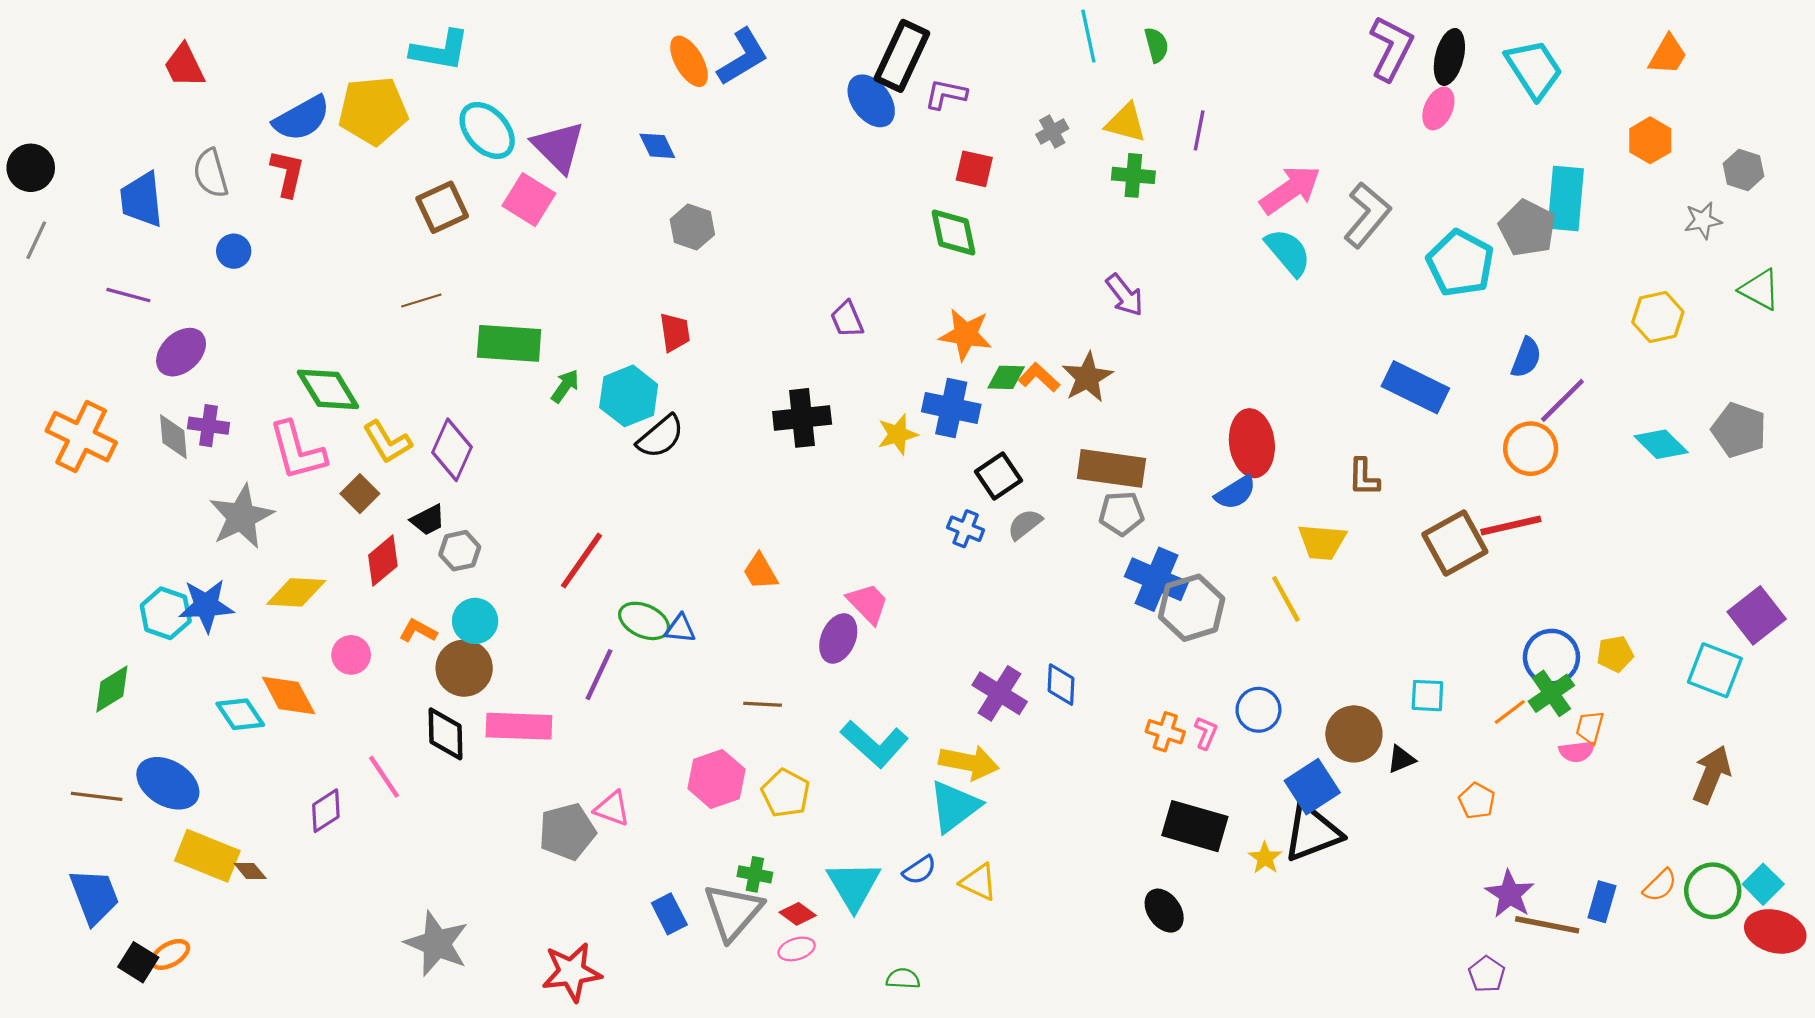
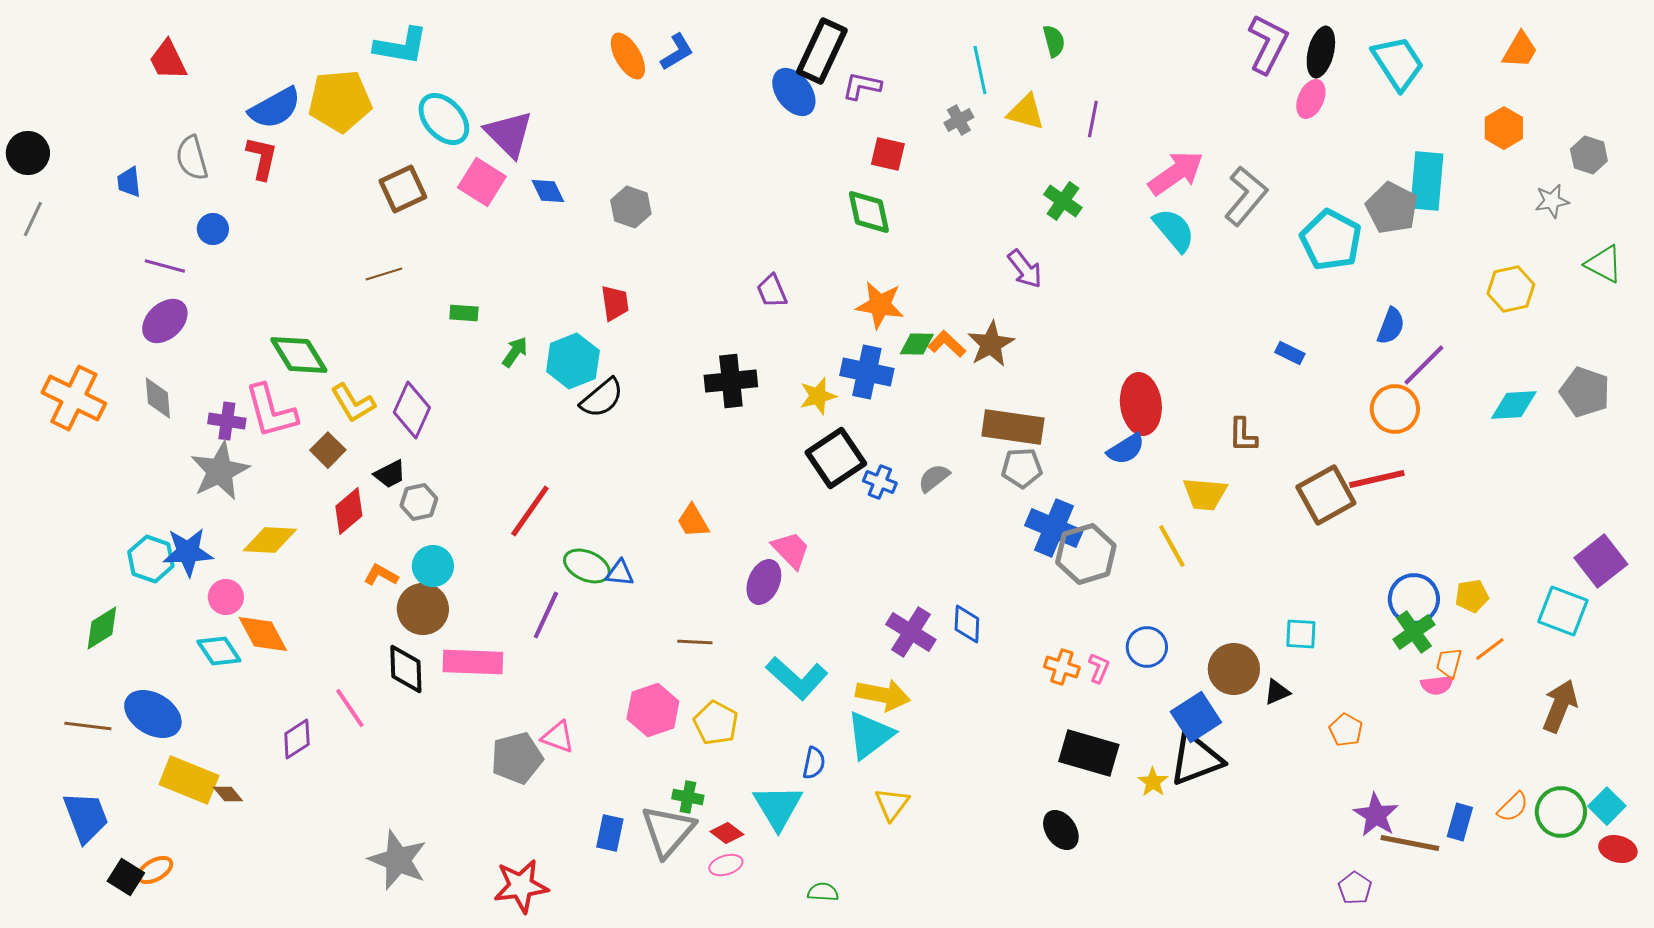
cyan line: (1088, 36) -> (980, 70), moved
blue L-shape: (743, 57) -> (677, 52), size x0.7
blue diamond: (657, 146) -> (548, 191), moved
green cross: (1133, 175) -> (1063, 201), moved, turned 30
blue trapezoid: (142, 200) -> (129, 182), size x0.6
purple line: (128, 295) -> (165, 266), moved
green rectangle: (509, 343) -> (464, 313), size x0.5
blue rectangle: (1415, 387) -> (1290, 353), size x0.5
purple cross: (208, 426) -> (227, 421), moved
cyan diamond: (1661, 444) -> (1514, 405), turned -48
black square: (998, 476) -> (836, 458), moved, size x1.4
pink circle: (351, 655) -> (226, 597), moved
orange line: (1510, 712) -> (1490, 649), moved
blue semicircle: (919, 870) -> (814, 763), moved, turned -44
yellow triangle: (979, 882) -> (892, 804), turned 42
blue rectangle: (669, 914) -> (610, 833), turned 39
red ellipse: (1775, 931) -> (1618, 849), size x0.7

